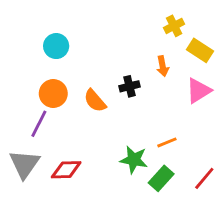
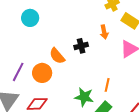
orange circle: (53, 94) -> (42, 73), moved
orange line: (167, 142) -> (107, 85), turned -56

